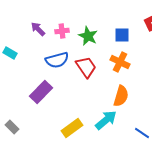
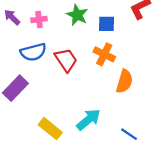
green star: (88, 36) -> (77, 15), moved
orange semicircle: (121, 96) -> (124, 81), moved
yellow rectangle: (72, 128) -> (50, 129), turned 75

